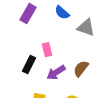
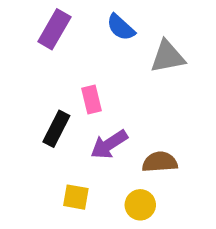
gray triangle: (86, 28) -> (168, 57), turned -30
brown semicircle: (81, 69) -> (160, 162), moved, turned 48

